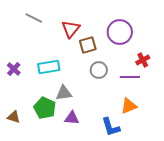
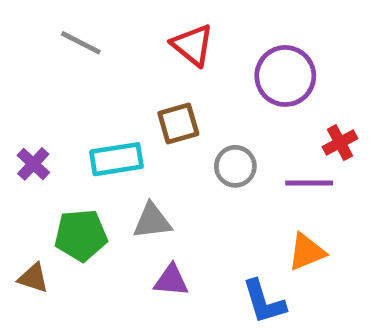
red triangle: (71, 29) -> (193, 45), moved, turned -30
brown square: (88, 45) -> (178, 124), moved
green pentagon: (45, 108) -> (81, 235), moved, turned -30

